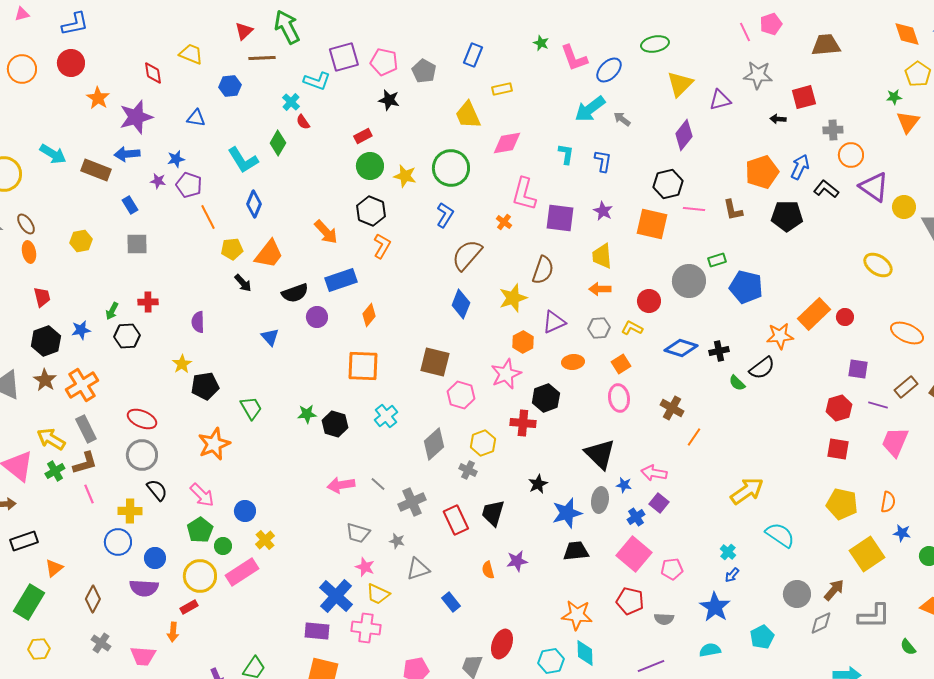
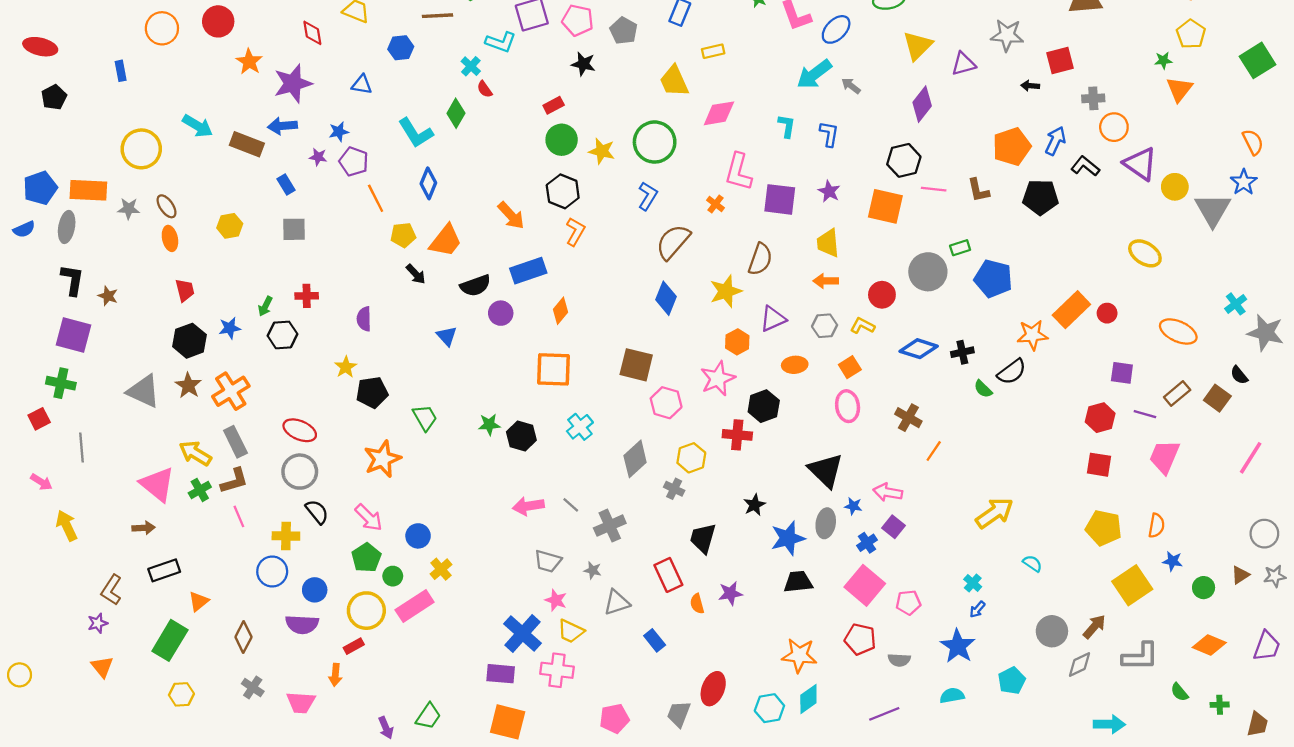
red rectangle: (456, 520) -> (668, 575), moved
cyan semicircle: (780, 535) -> (1032, 563), size x0.6
cyan diamond: (585, 653) -> (808, 699), turned 56

